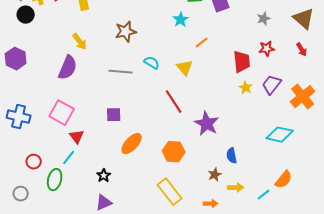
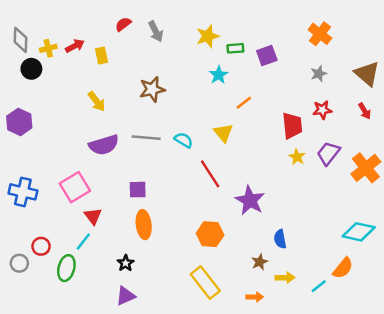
cyan semicircle: (152, 63) -> (184, 140), moved
purple semicircle: (68, 68) -> (104, 145), moved, turned 50
pink square: (62, 113) -> (75, 187), turned 30
cyan diamond: (280, 135) -> (359, 232), moved
orange ellipse: (132, 144) -> (144, 225), moved, turned -50
gray circle: (21, 194) -> (19, 263), moved

